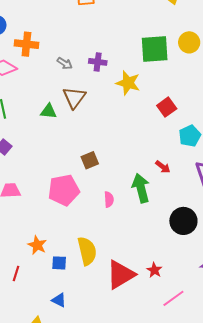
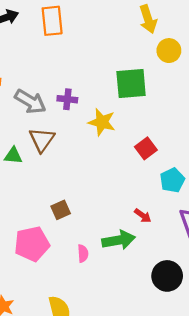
yellow circle: (189, 42) -> (169, 51), moved
gray arrow: (65, 63) -> (30, 102), size x1.8
green arrow: (141, 188) -> (119, 240), turned 96

